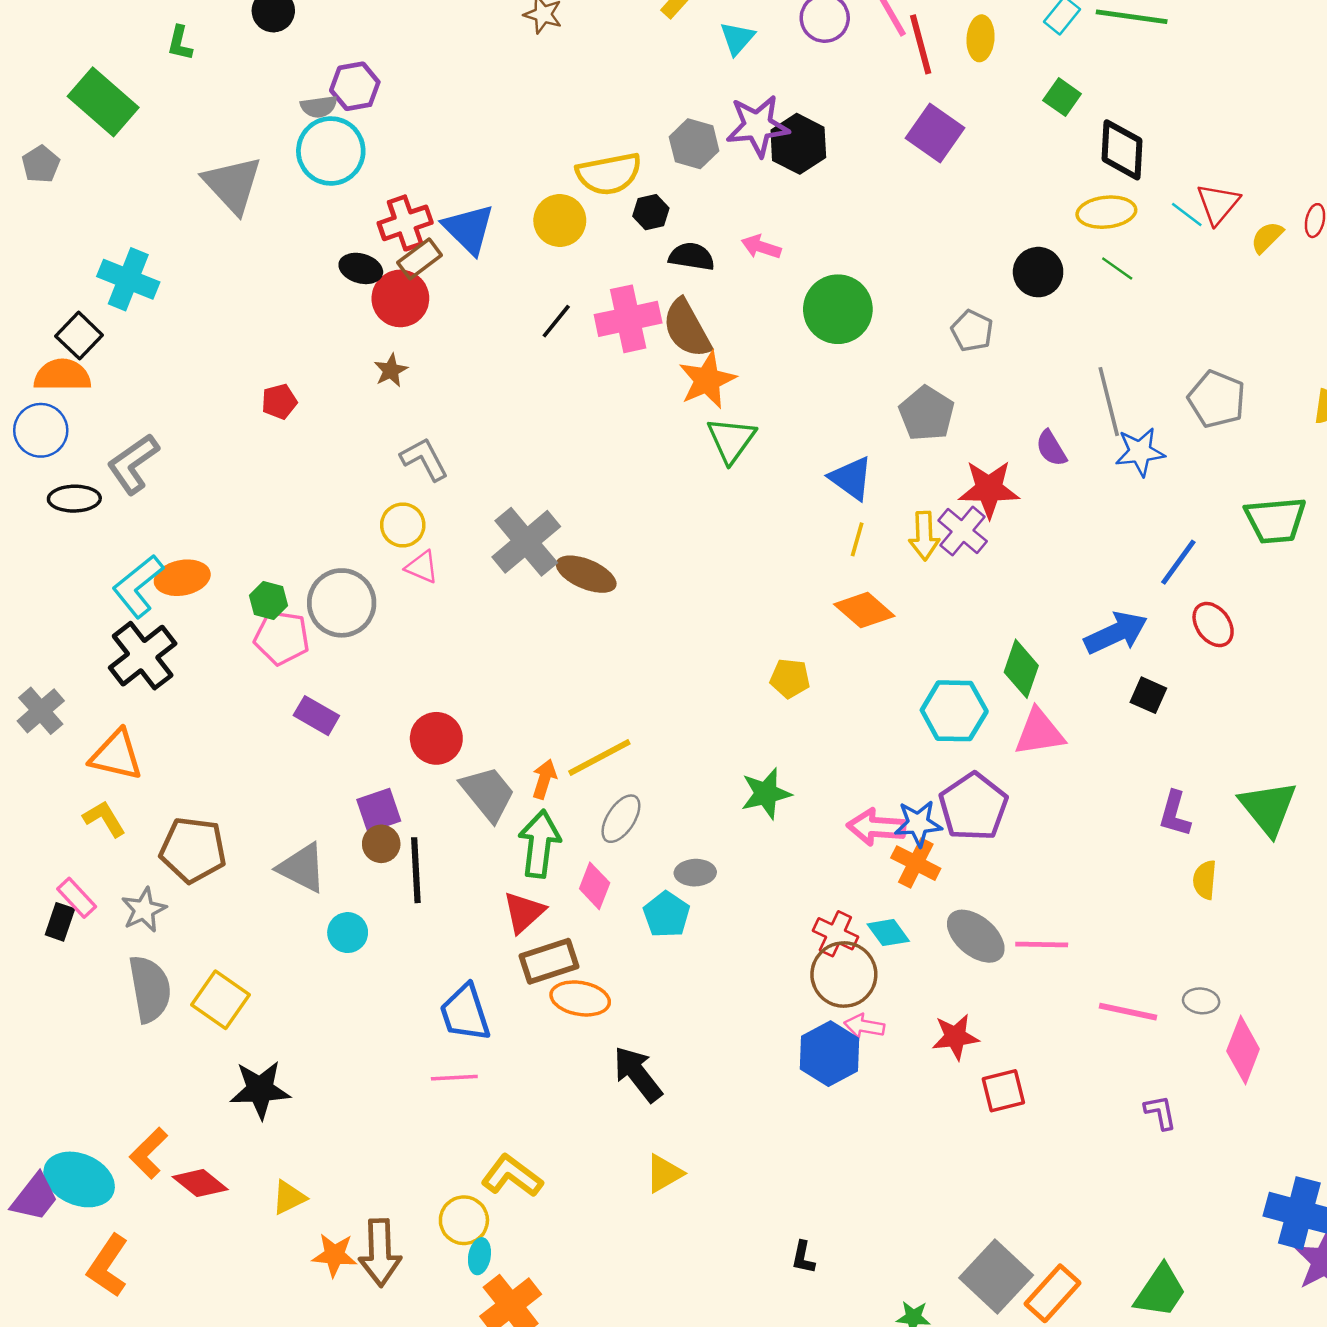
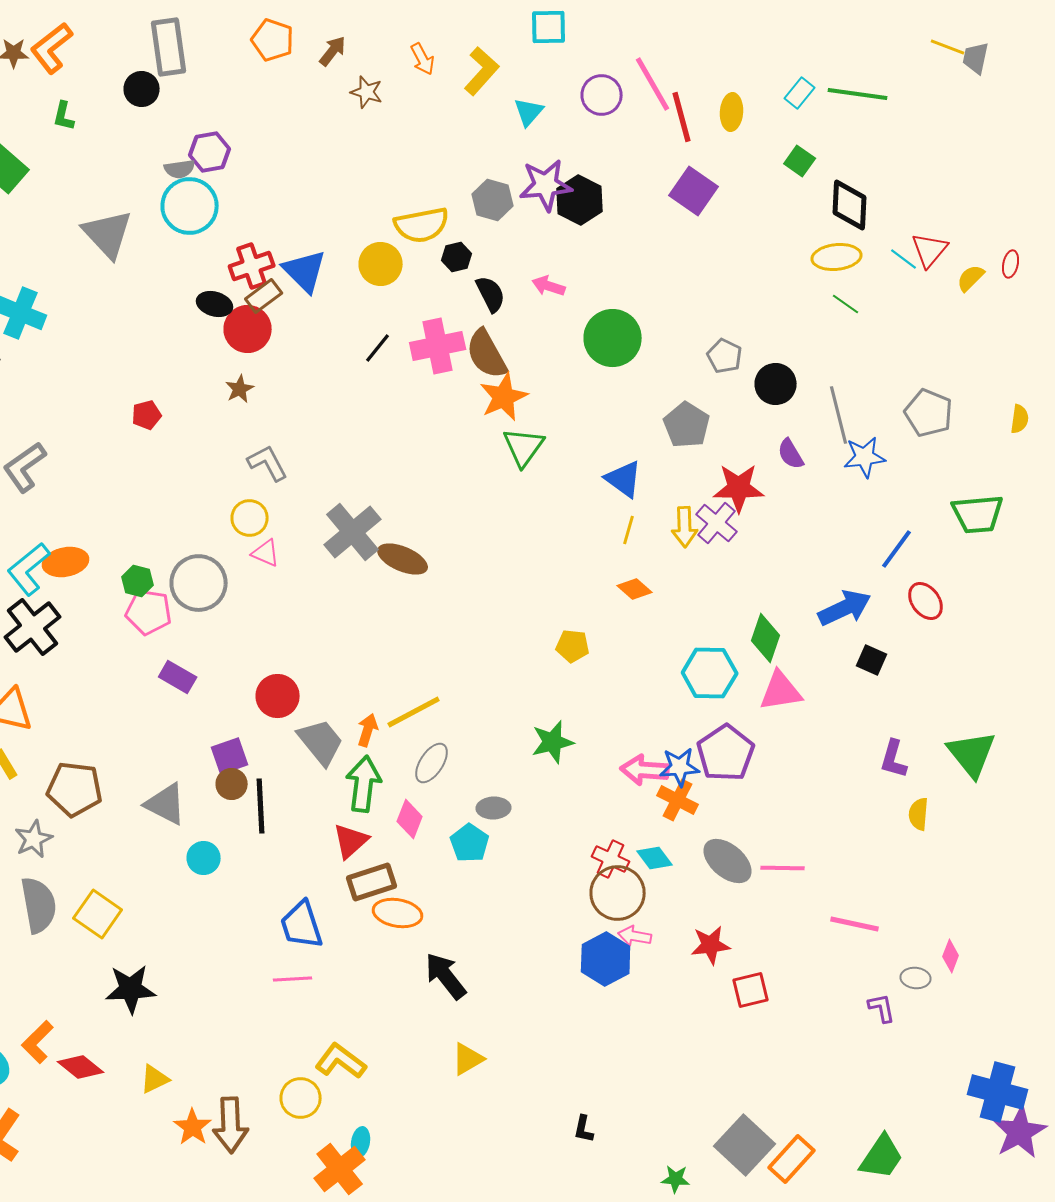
black semicircle: (692, 256) -> (491, 294), turned 54
black circle: (1038, 272) -> (776, 384), moved
orange diamond: (864, 610) -> (635, 589), size x0.7
gray ellipse: (1201, 1001) -> (916, 978), moved
pink diamond: (1243, 1050) -> (951, 956), size x0.6
orange star: (334, 1255) -> (193, 1127), turned 30
cyan ellipse: (479, 1256) -> (361, 1142), moved

